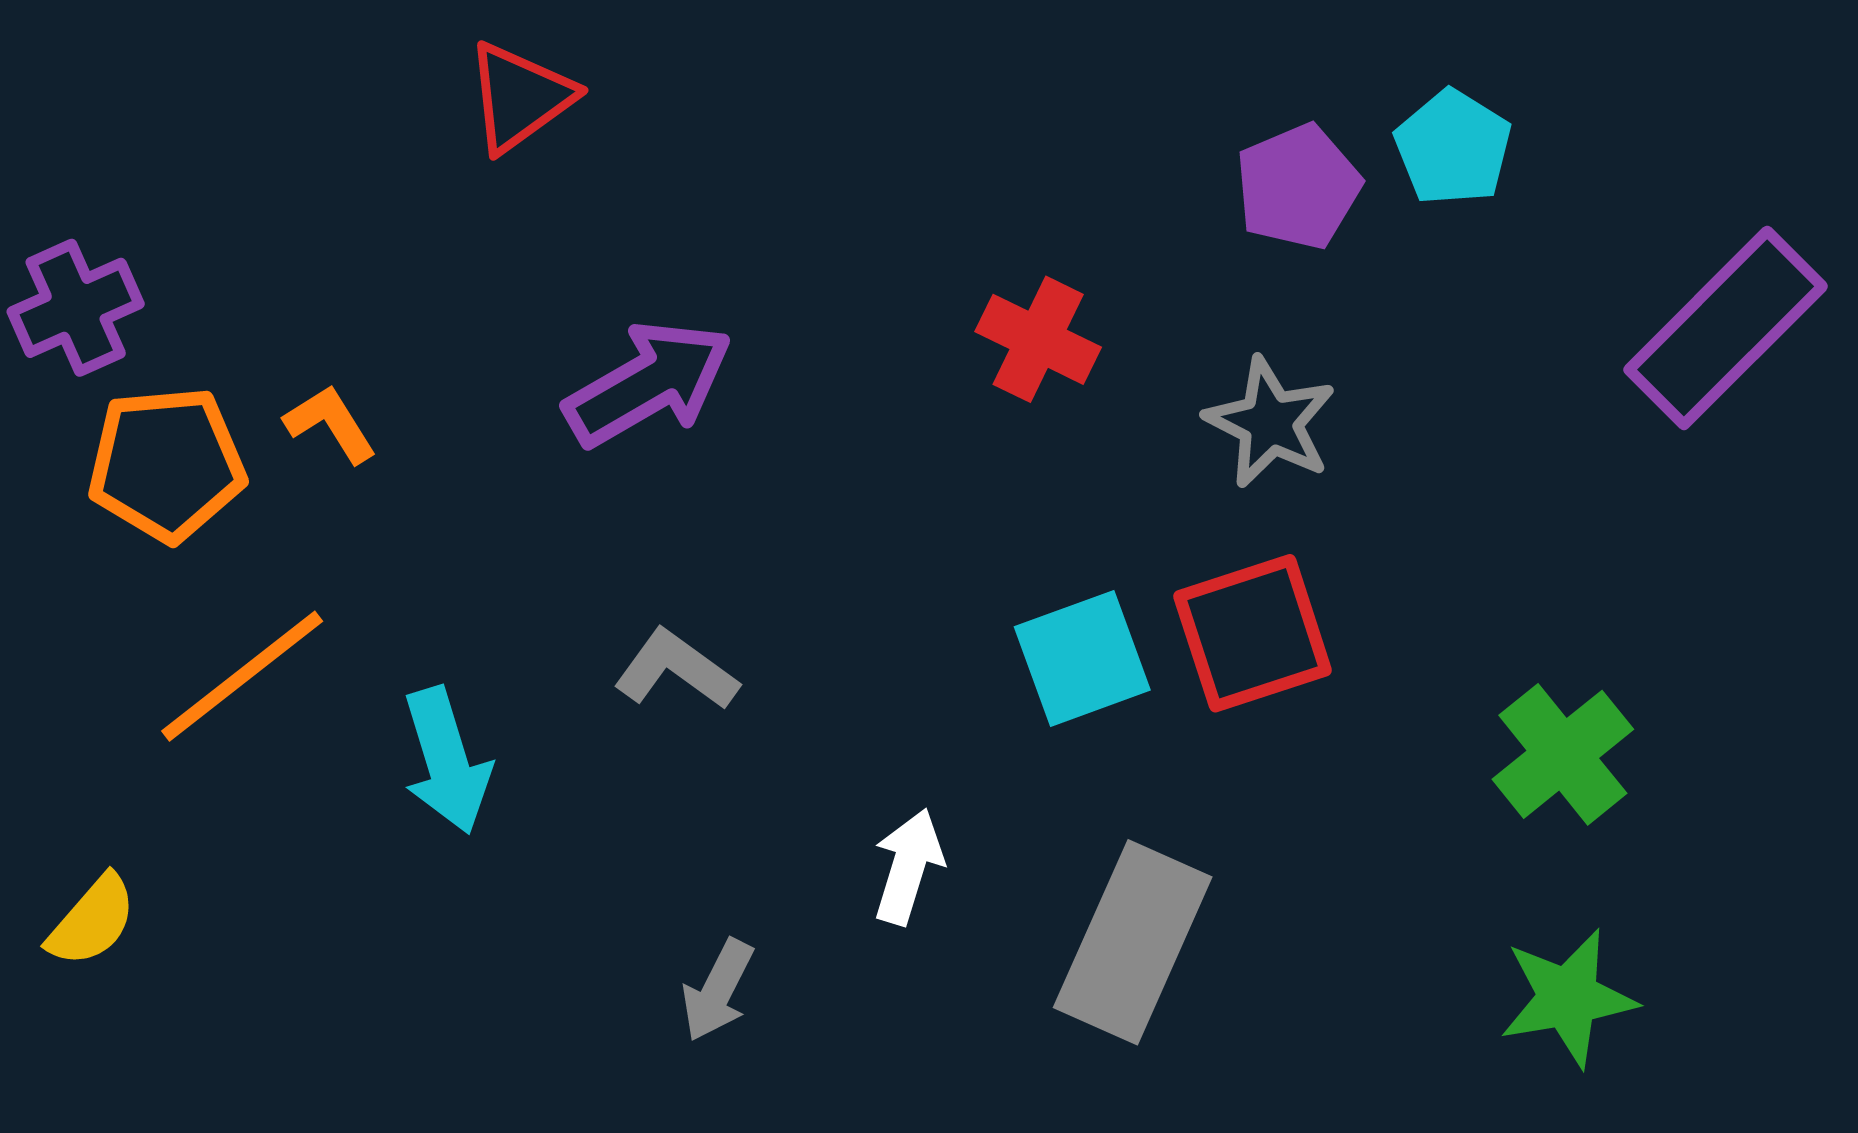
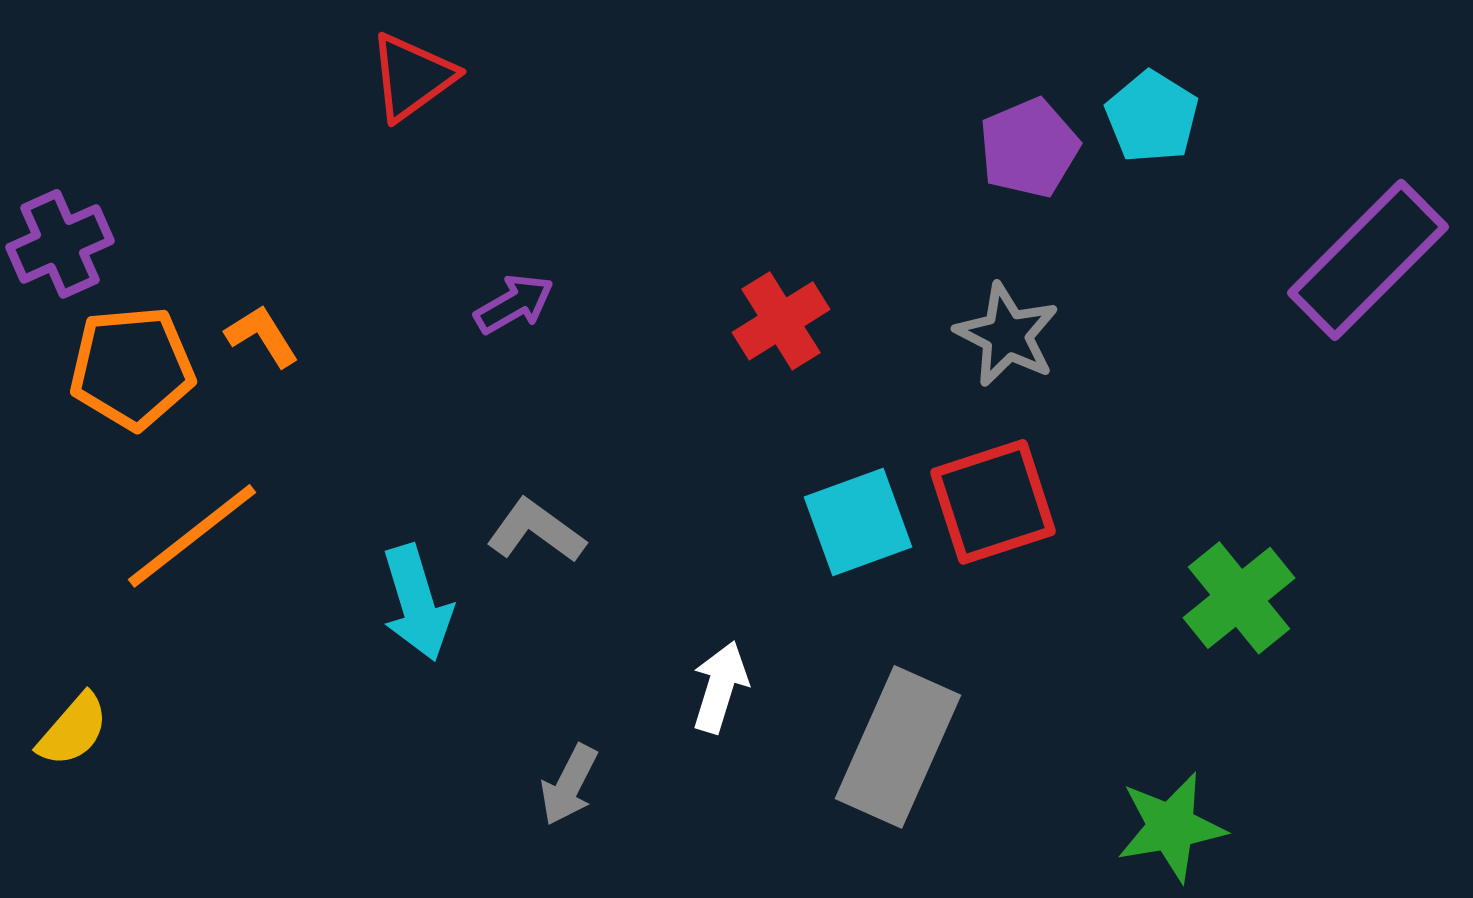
red cross: (1038, 339) -> (781, 321), moved, turned 32
purple arrow: (648, 383) -> (514, 304), size x0.6
cyan arrow: (447, 761) -> (417, 603), moved
green star: (1568, 998) -> (1171, 827), moved

